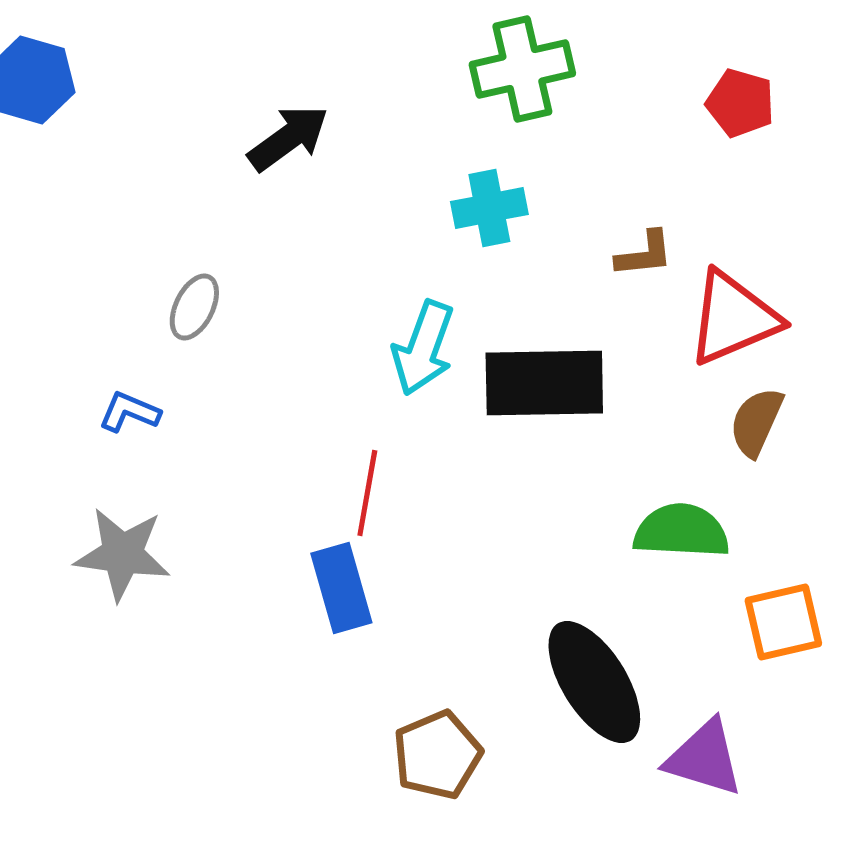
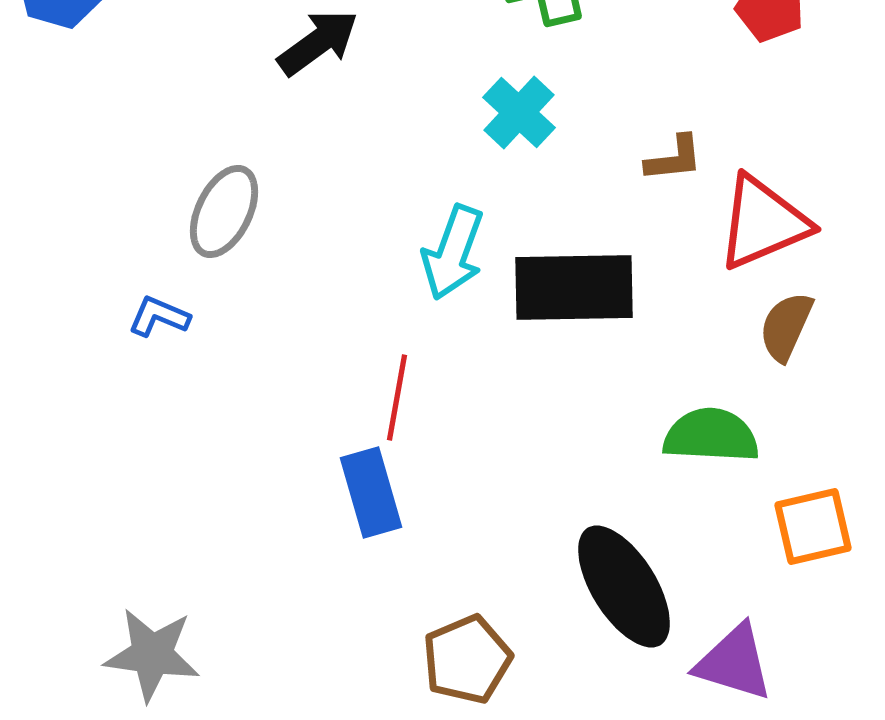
cyan cross: (489, 208) -> (519, 112), turned -36
gray ellipse: (194, 307) -> (224, 212), size x1.4
gray star: (122, 554) -> (152, 654), moved

